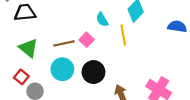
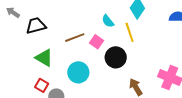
brown line: (64, 43) -> (75, 38), moved
black circle: (93, 72) -> (116, 57), moved

